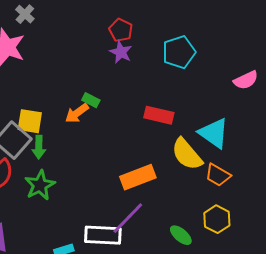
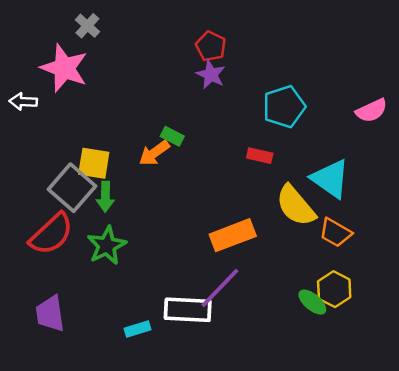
cyan pentagon: (179, 52) -> (284, 107), moved
red rectangle: (159, 115) -> (260, 156), size x0.7
green ellipse: (181, 235) -> (312, 302), moved

